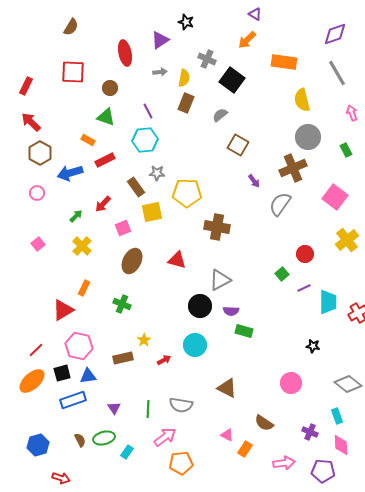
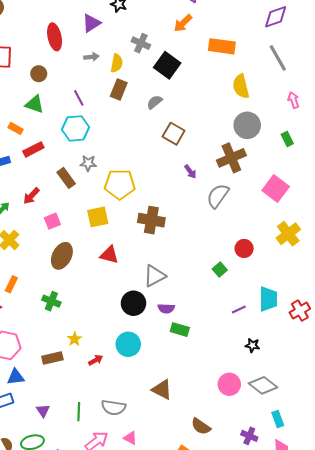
yellow square: (152, 212) -> (98, 217), moved
purple line: (304, 288) -> (239, 310), moved
gray diamond: (348, 384) -> (263, 385), moved
pink triangle: (227, 435) -> (130, 438), moved

